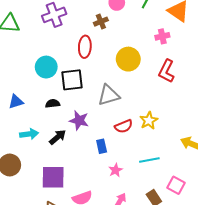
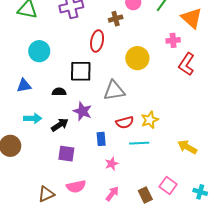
cyan circle: (46, 67) -> (39, 51), moved
red L-shape: (166, 71) -> (187, 64), moved
cyan line: (149, 160) -> (139, 143), moved
purple square: (53, 177) -> (66, 154), moved, size x0.7

